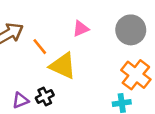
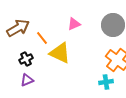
black cross: (45, 97) -> (26, 59), moved

